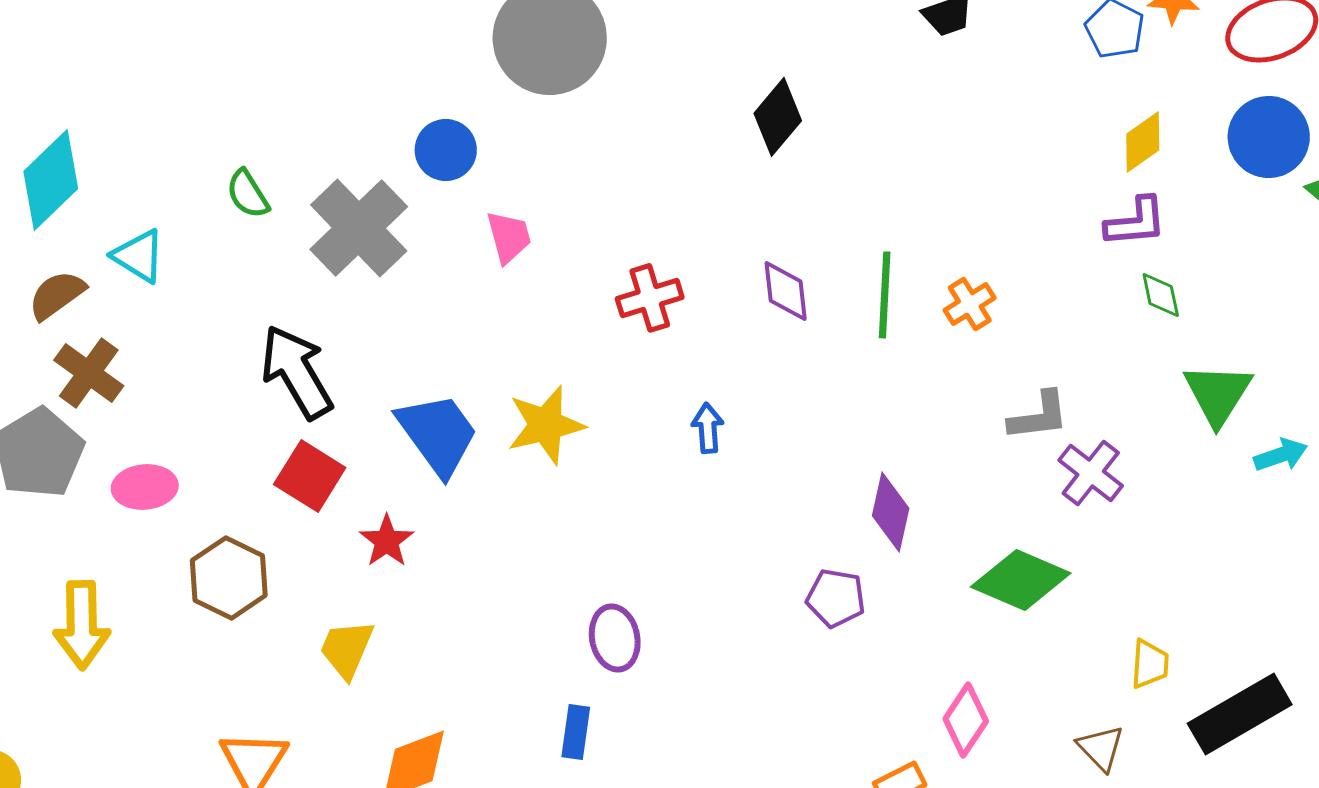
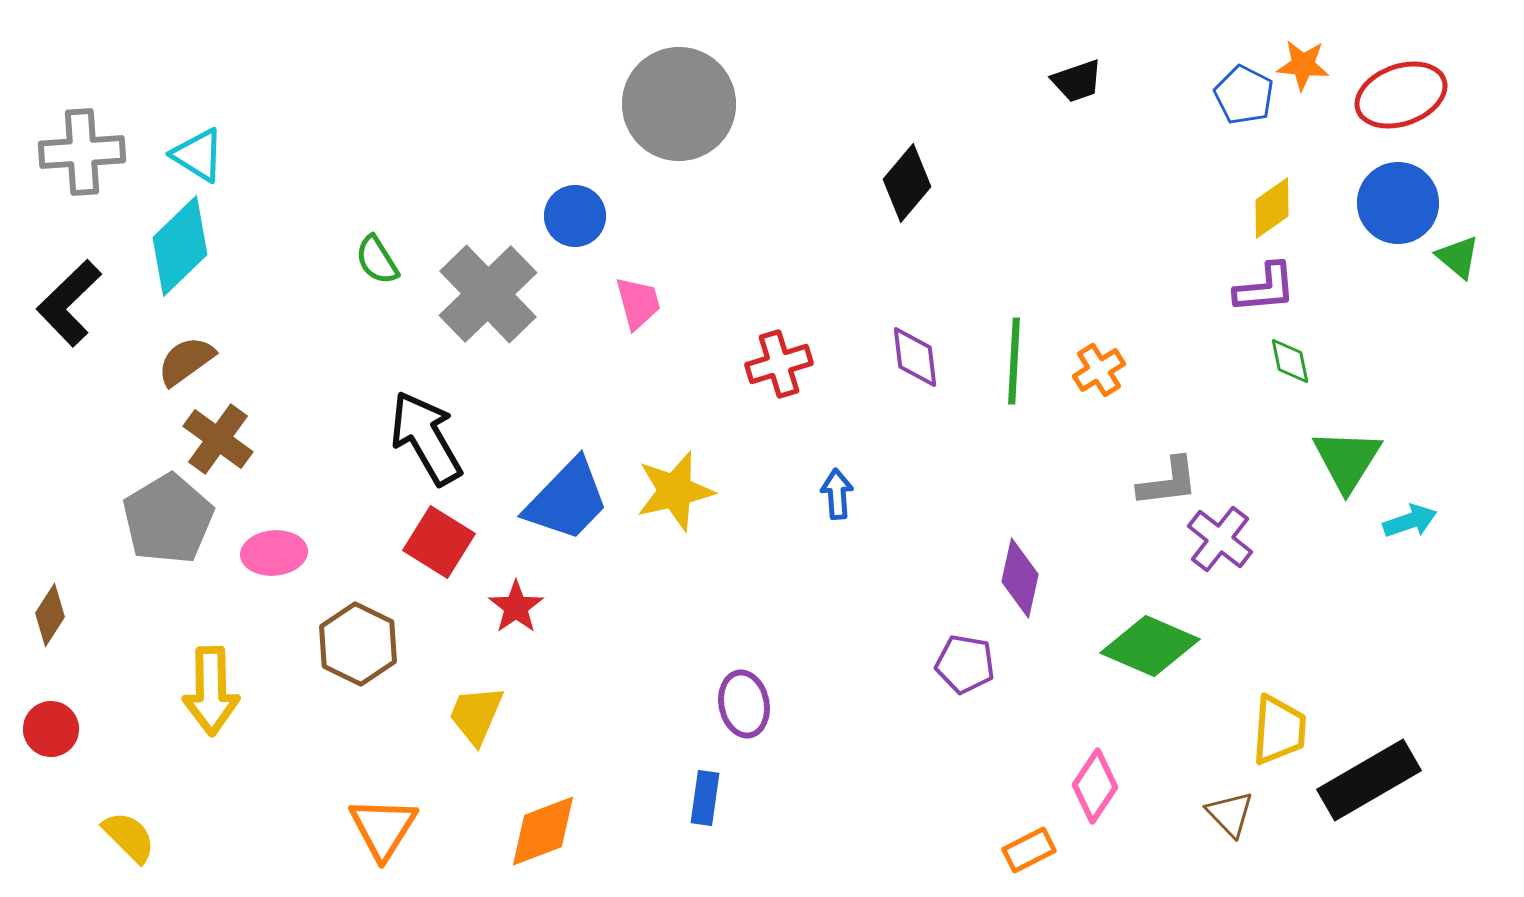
cyan triangle: (139, 256) -> (198, 155), moved
blue trapezoid: (438, 434) -> (567, 500), turned 80
yellow trapezoid: (1150, 664) -> (1279, 730), size x1.4

